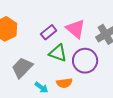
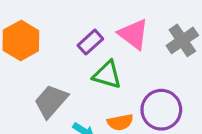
purple circle: (85, 61) -> (161, 110), moved

